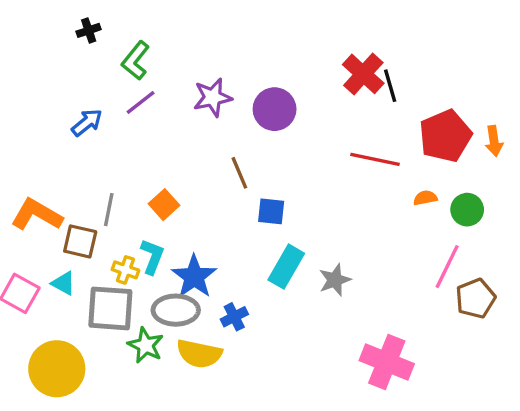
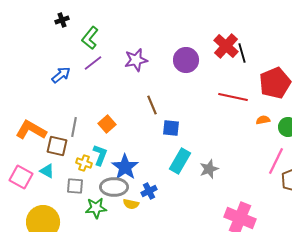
purple circle: (275, 109) -> (186, 60), moved
gray square: (110, 308) -> (75, 186), size x0.6
green star: (146, 345) -> (96, 208), turned -30
yellow semicircle: (199, 354) -> (131, 204), moved, size x0.6

